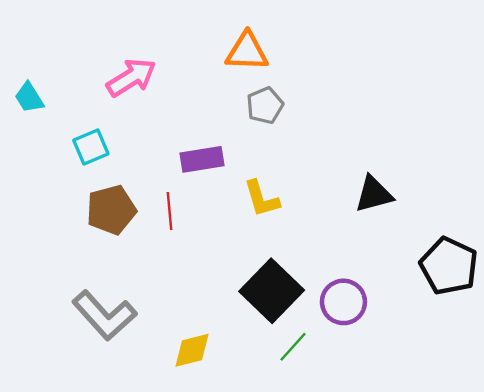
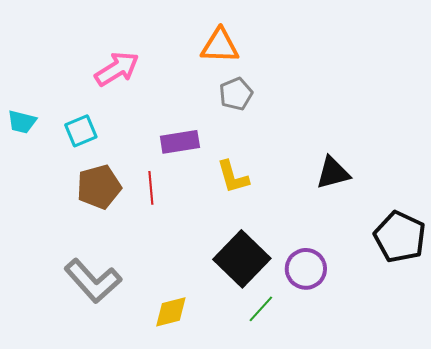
cyan trapezoid: (29, 98) -> (22, 122), moved, turned -44

